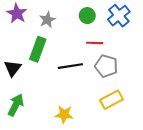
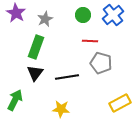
black line: (70, 66) -> (67, 77), moved
black triangle: (13, 68) -> (35, 73), moved
yellow rectangle: (111, 100) -> (120, 103), moved

